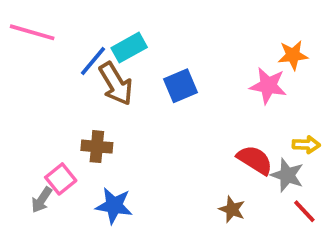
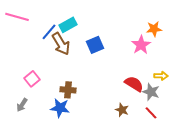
pink star: (268, 86) -> (141, 45), turned 30
brown cross: (97, 147) -> (68, 90), moved
pink square: (61, 179) -> (32, 79), moved
red line: (304, 211) -> (151, 113), moved

